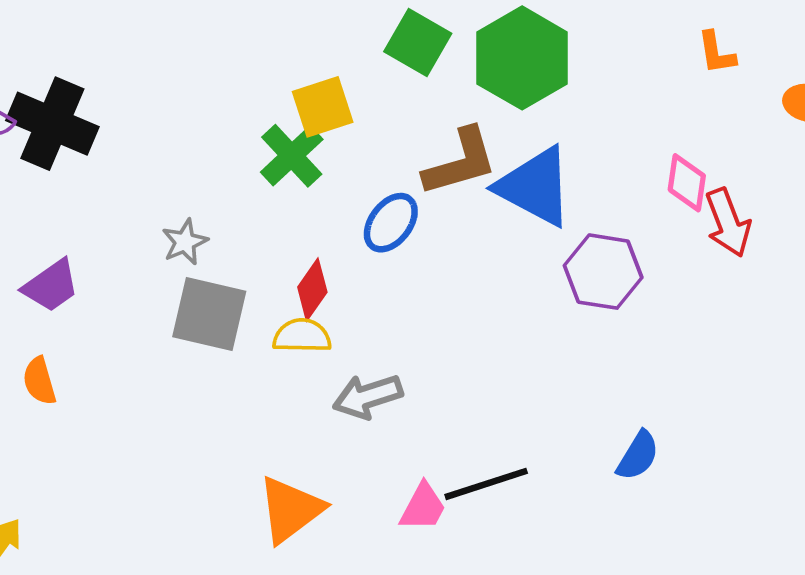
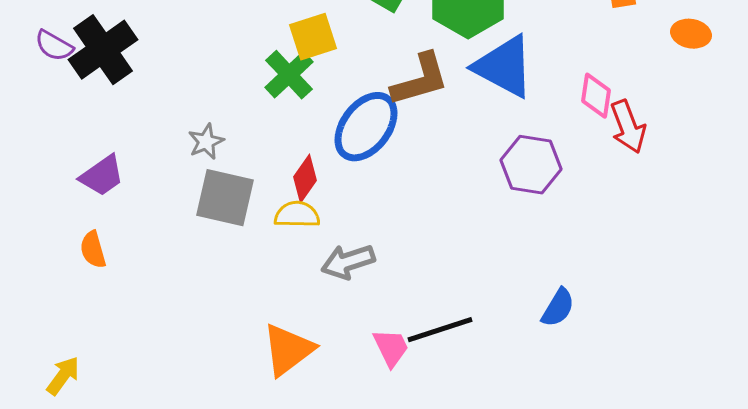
black cross: (52, 124) -> (103, 50), turned 32
blue triangle: (535, 187) -> (504, 67), moved
blue ellipse: (391, 223) -> (366, 127), size x1.5
pink trapezoid: (423, 507) -> (391, 348), turned -54

